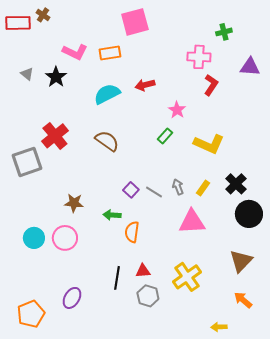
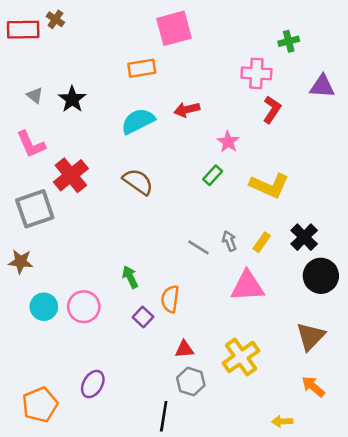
pink L-shape: (75, 52) -> (31, 144), moved, turned 40
purple square: (131, 190) -> (143, 317), moved
brown star: (74, 203) -> (21, 262), moved
green arrow: (112, 215) -> (130, 277), moved, turned 60
black line: (117, 278) -> (164, 416), moved

